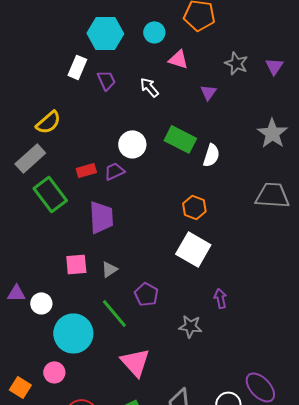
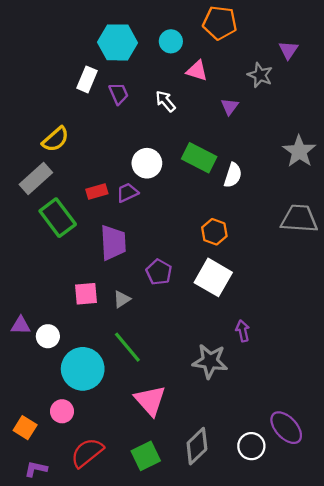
purple triangle: (274, 66) -> (288, 50), moved
purple pentagon: (146, 294) -> (159, 272), moved
gray star: (190, 326) -> (210, 361), size x1.4

